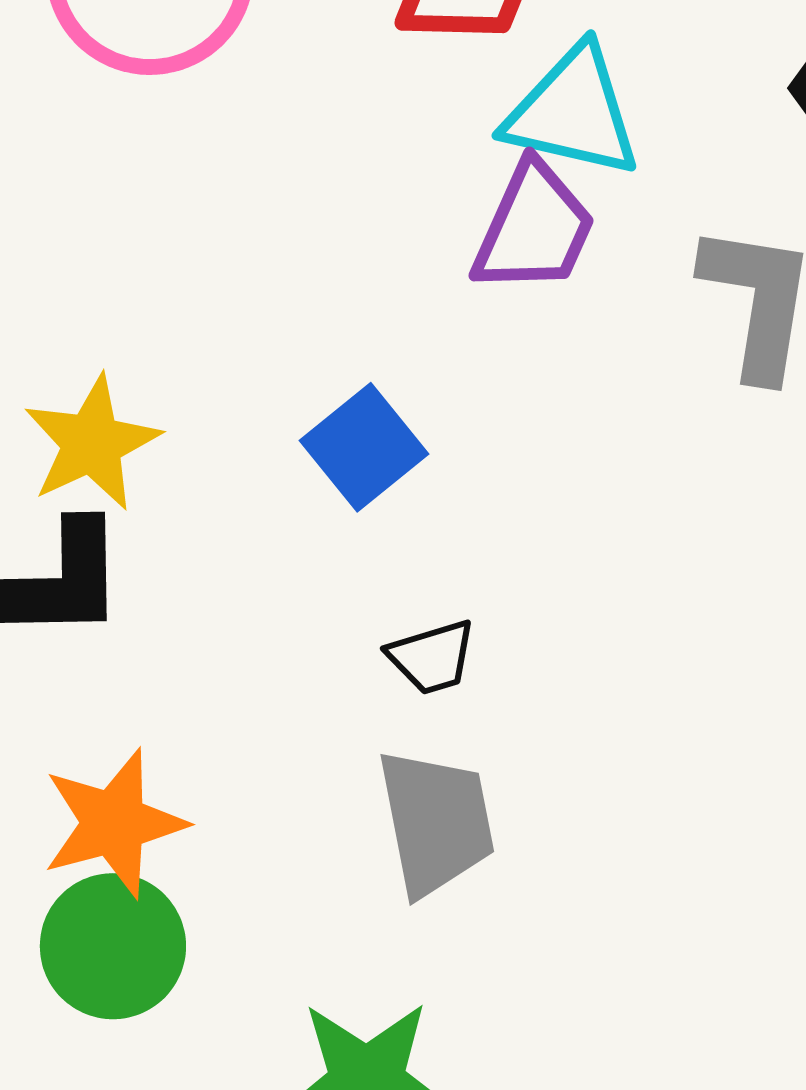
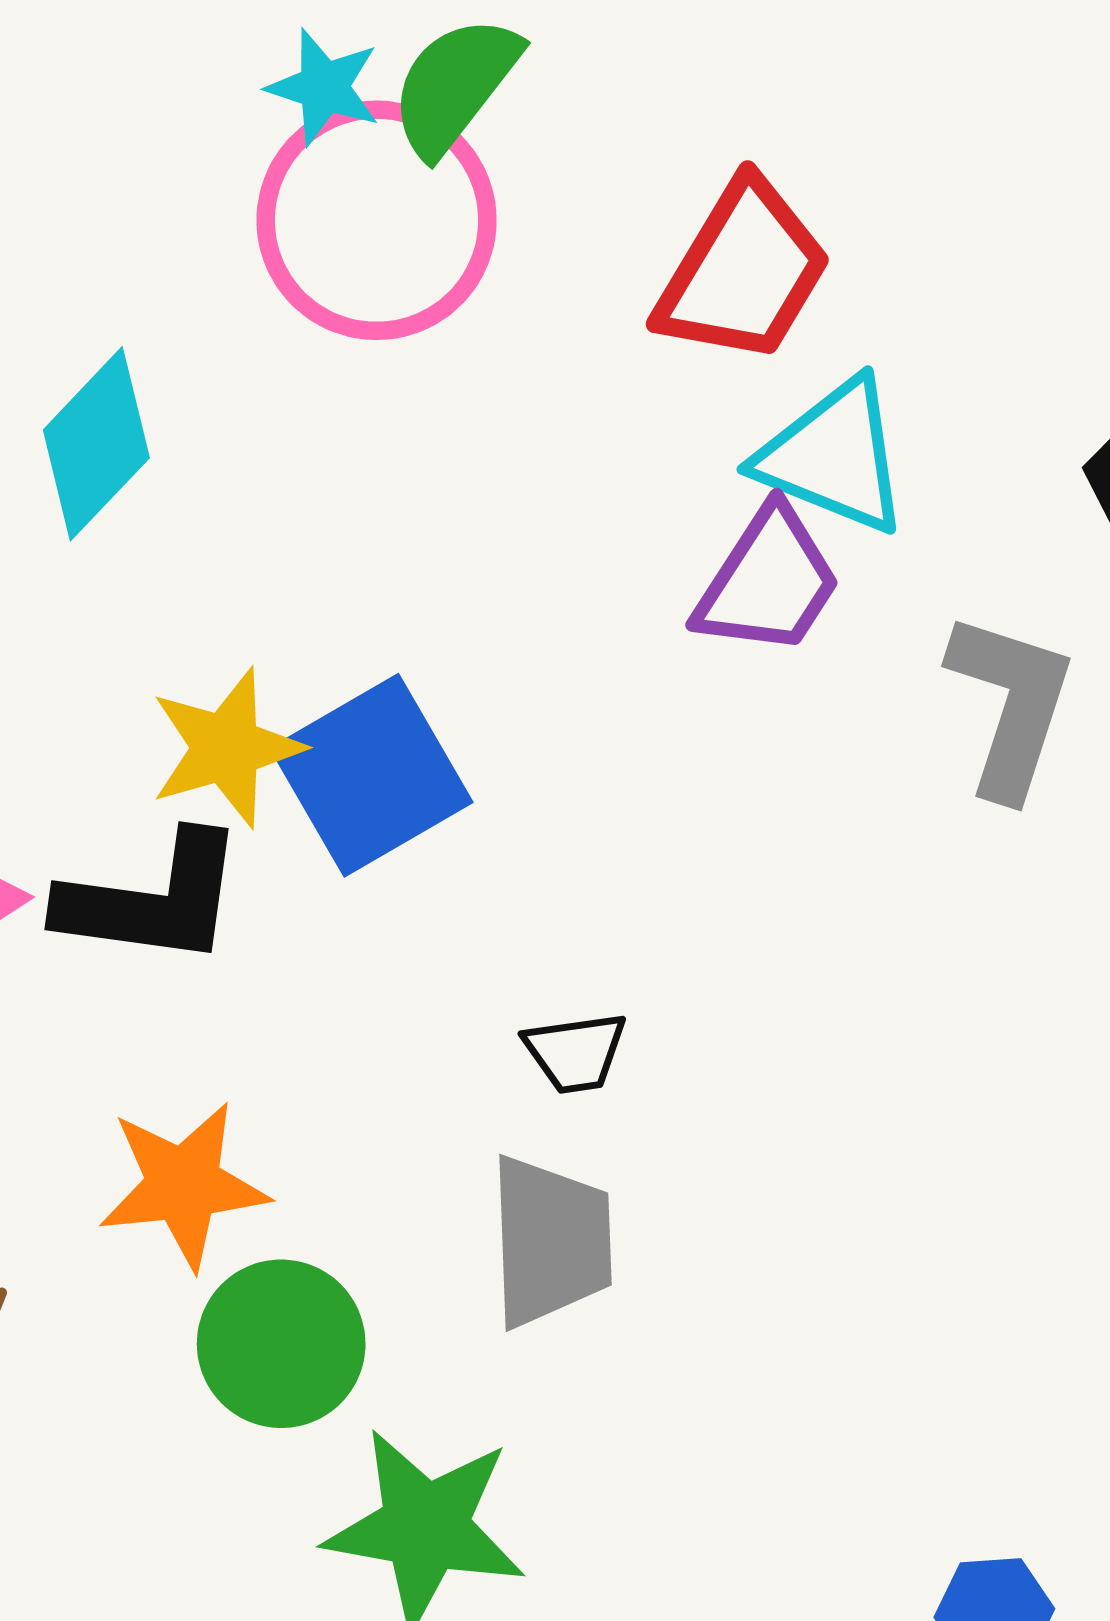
blue square: (364, 447) -> (371, 775), moved, size x1.4
green circle: (113, 946) -> (281, 1344), moved

